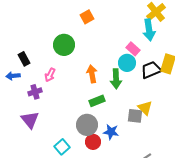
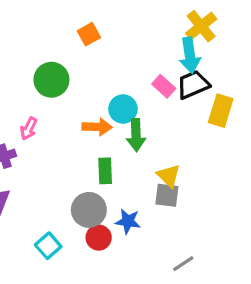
cyan circle: (127, 63) -> (123, 109), moved
black trapezoid: (151, 70) -> (193, 85), moved
orange arrow: (92, 74) -> (97, 127), turned 102
green rectangle: (97, 101) -> (105, 171), turned -70
yellow triangle: (145, 108) -> (169, 176), moved

